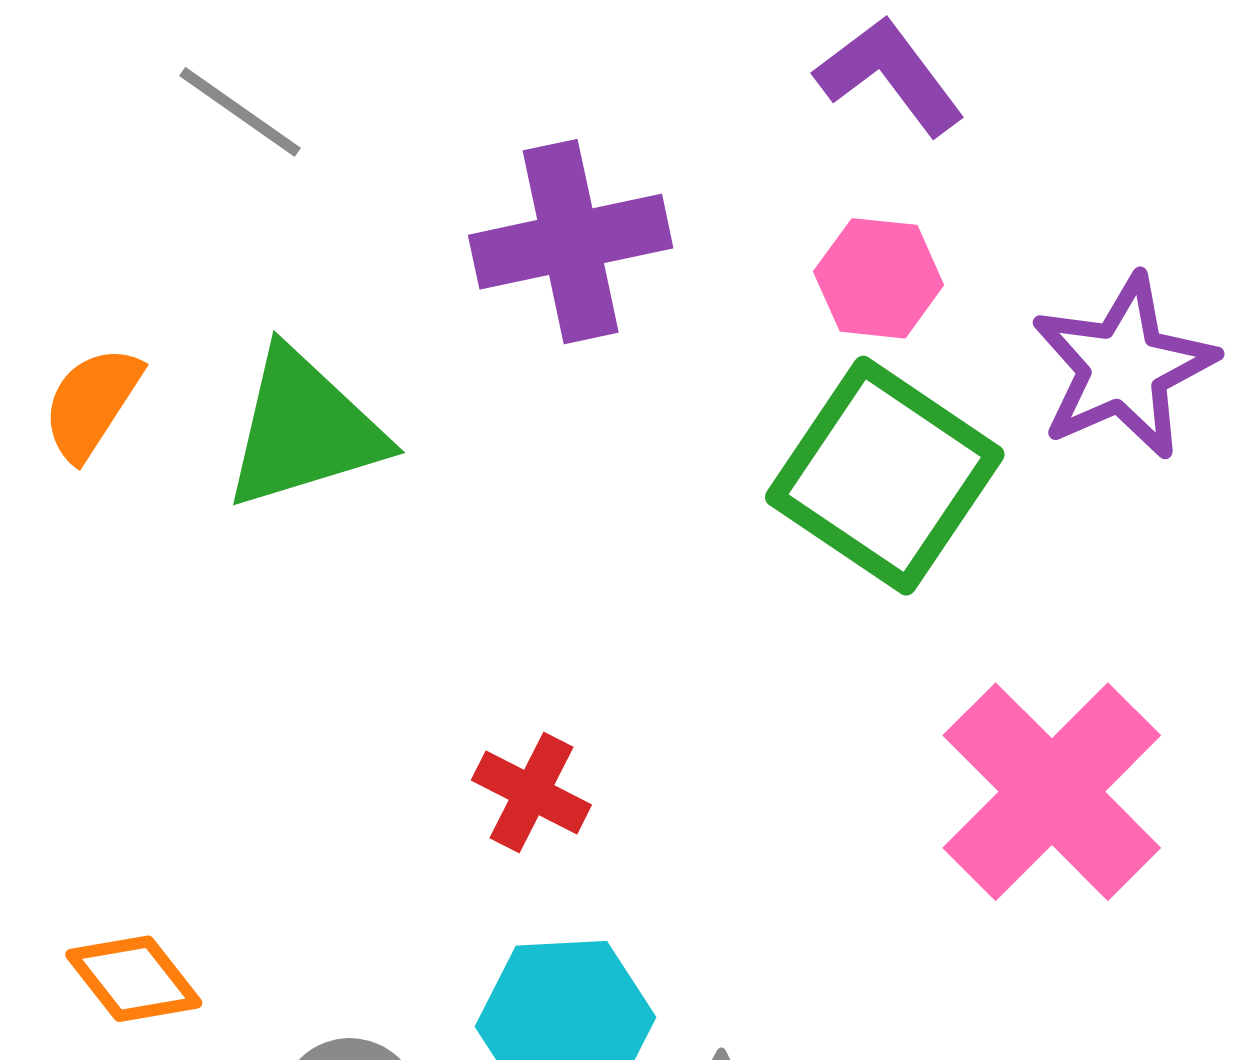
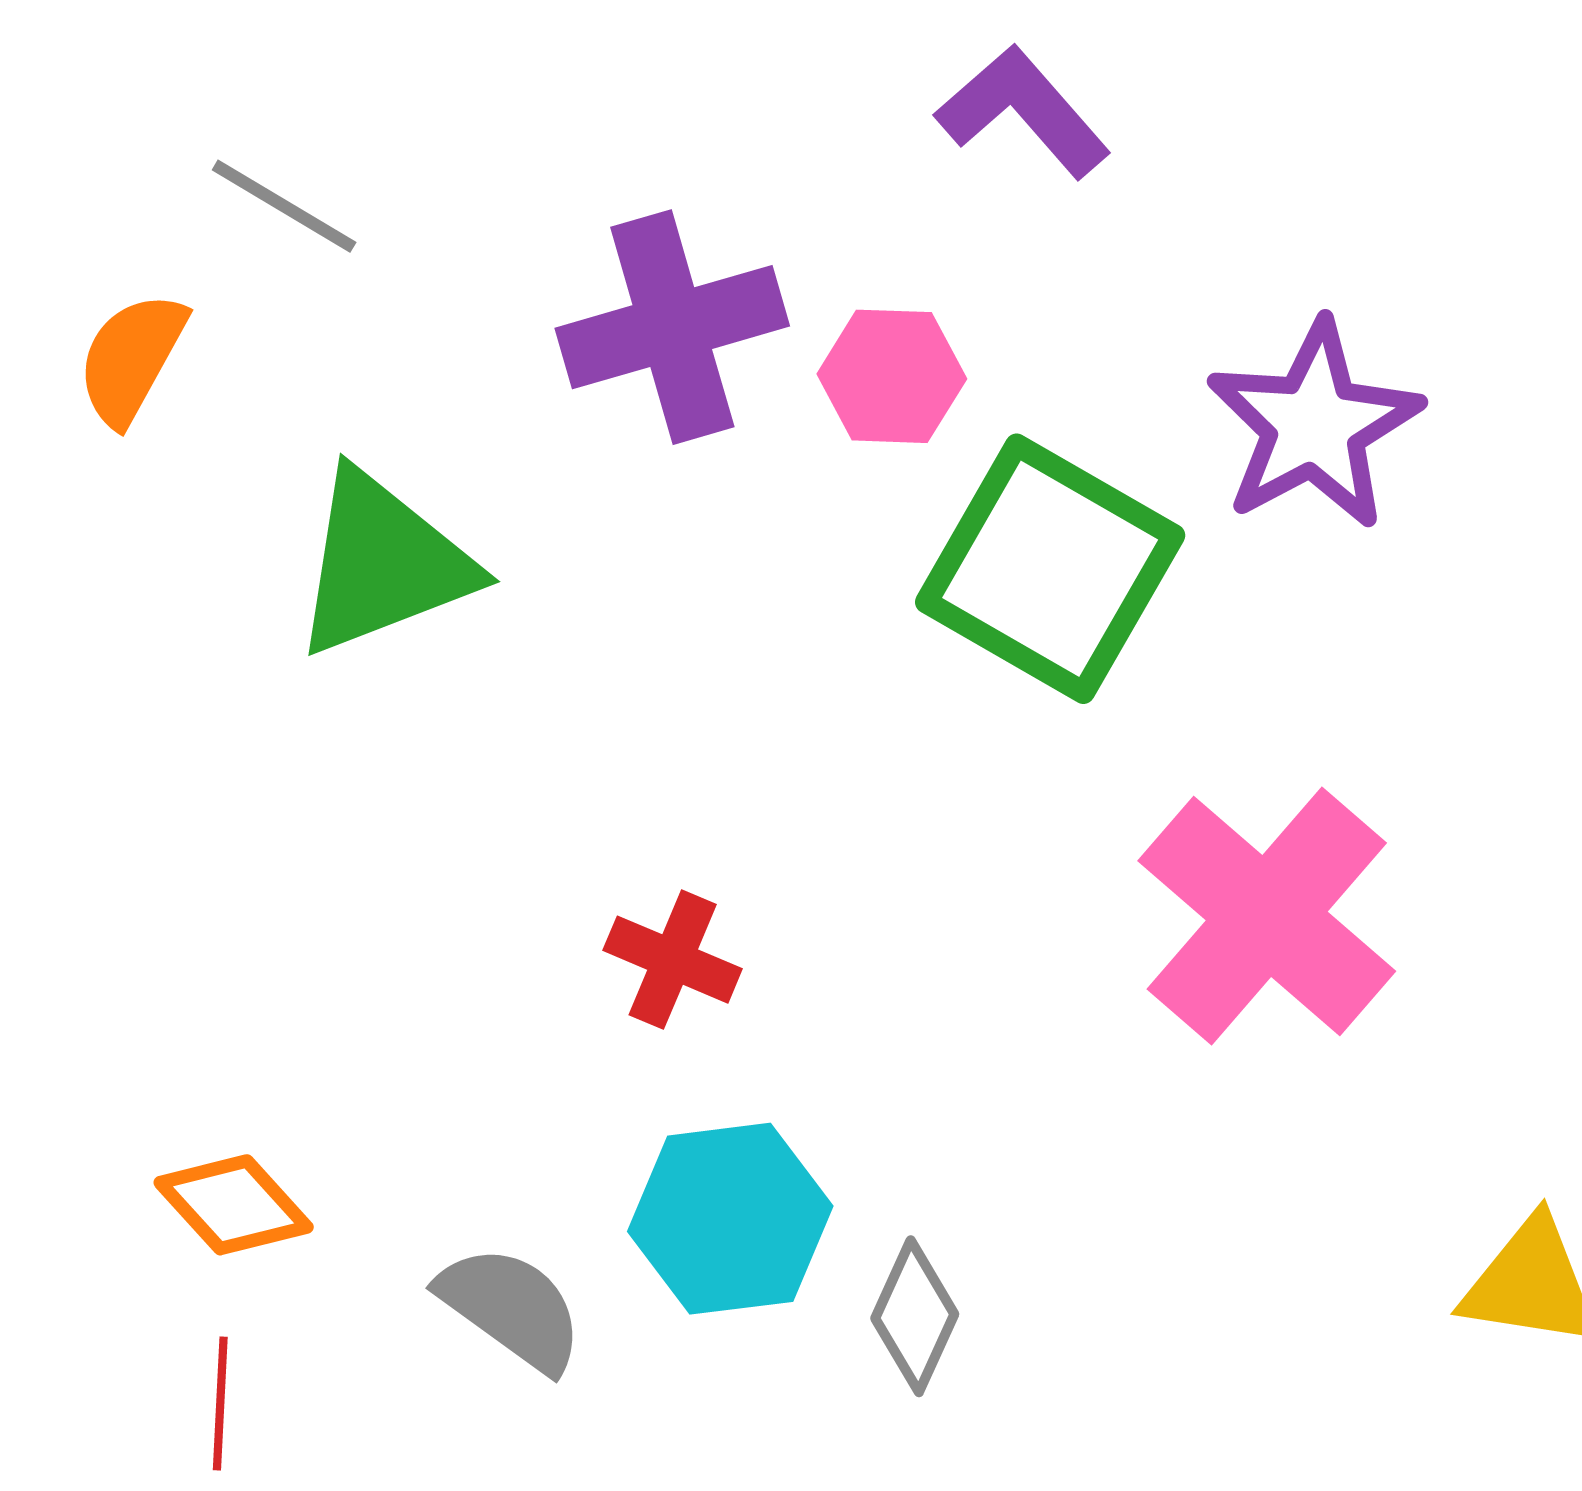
pink hexagon: (879, 278) -> (892, 376), moved
orange semicircle: (92, 403) -> (131, 358), moved

